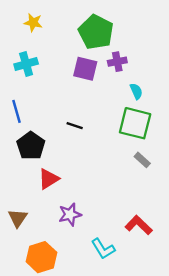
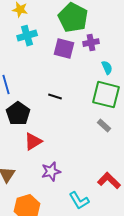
cyan cross: (26, 64) -> (27, 36), moved
gray rectangle: (142, 160) -> (104, 126), moved

